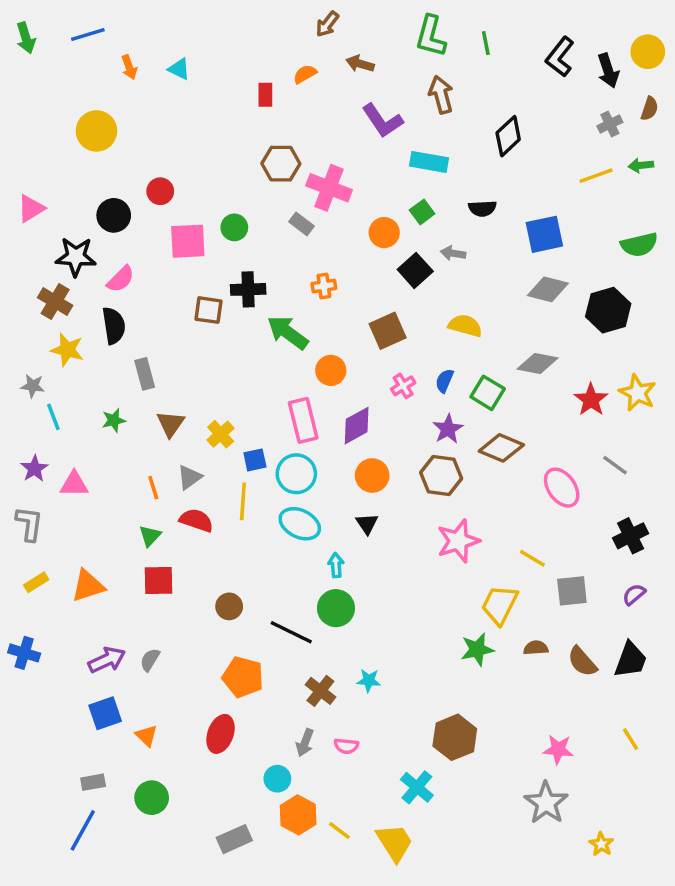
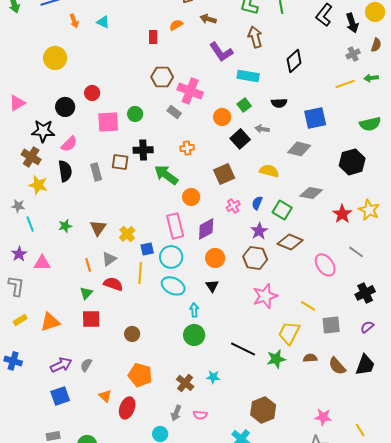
gray diamond: (548, 289) -> (299, 149), moved
gray rectangle: (145, 374) -> (96, 172), moved
black line: (291, 632) -> (243, 349), moved
orange triangle: (146, 736) -> (105, 396), moved
yellow line: (631, 739) -> (360, 430), moved

